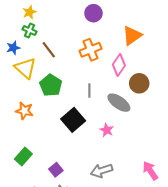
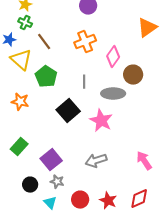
orange triangle: (132, 36) -> (147, 28), moved
gray ellipse: (119, 103) -> (113, 94), turned -35
pink star: (107, 130) -> (101, 121), size x1.6
purple square: (56, 170) -> (51, 160), size x1.5

